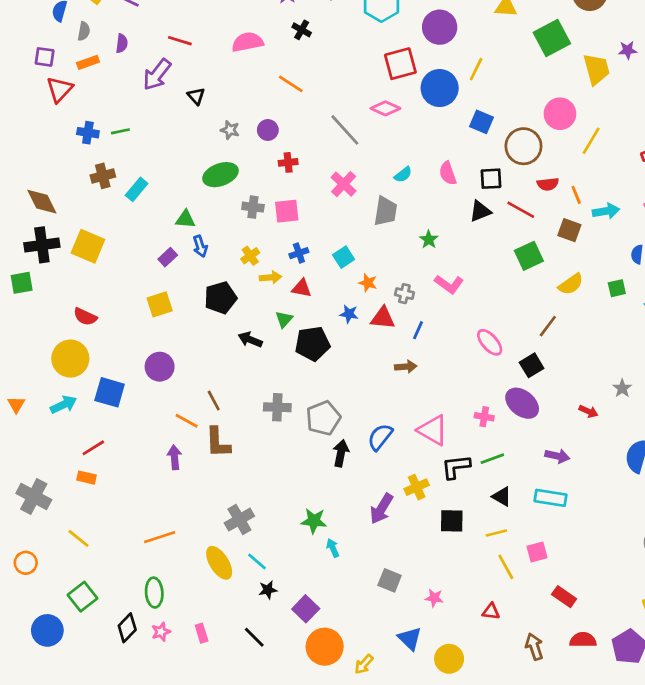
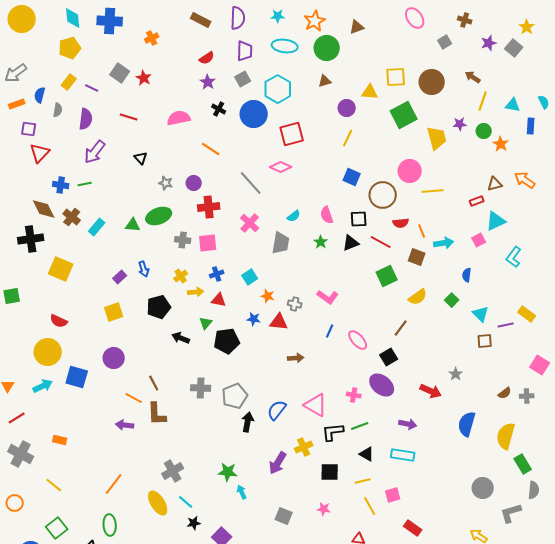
purple circle: (440, 27) -> (347, 108), moved, size x0.7
purple semicircle: (122, 43) -> (86, 119), size x1.5
orange rectangle: (88, 62) -> (17, 104), moved
purple arrow: (157, 75) -> (95, 152), moved
blue circle: (440, 88) -> (254, 114), moved
yellow line: (591, 141) -> (433, 191), turned 55
red cross: (288, 162) -> (209, 207), size x1.5
brown cross: (103, 176) -> (72, 217), turned -36
brown diamond: (42, 202) -> (44, 209), moved
green triangle: (185, 219) -> (133, 225), moved
green star: (429, 240) -> (321, 242), moved
black cross: (42, 245) -> (31, 239), moved
green square: (617, 288) -> (452, 300), turned -32
blue line: (418, 330) -> (330, 331), moved
red arrow: (588, 411) -> (431, 391), size x1.5
red line: (93, 448) -> (17, 418), moved
purple arrow: (174, 457) -> (125, 425), turned -78
orange line: (160, 537) -> (114, 484), turned -35
pink star: (434, 598) -> (324, 509), moved

